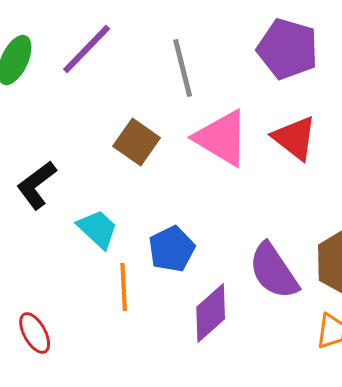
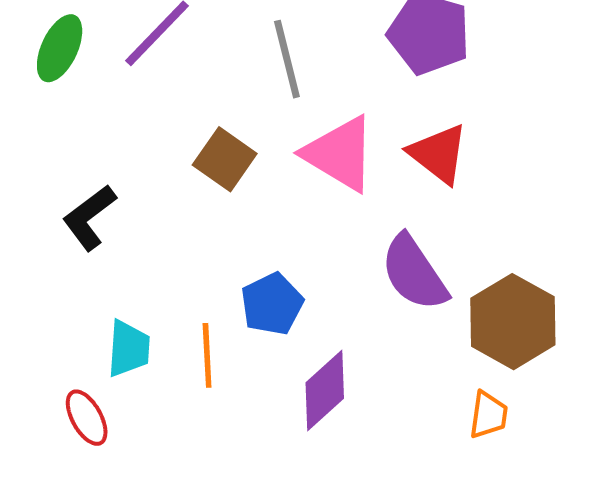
cyan trapezoid: (98, 229) -> (129, 349), moved, turned 51
purple semicircle: (274, 271) -> (414, 273), moved

